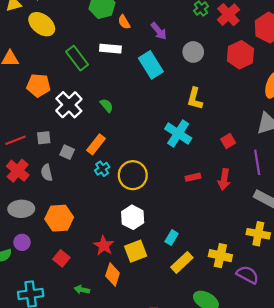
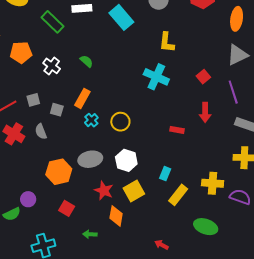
white cross: (69, 105) -> (52, 66), size x0.7
yellow circle: (133, 175) -> (120, 122), size x0.7
red rectangle: (193, 177) -> (177, 130), moved, turned 32
gray ellipse: (21, 209) -> (90, 159), moved

